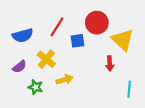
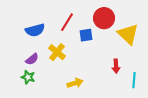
red arrow: (110, 63) -> (116, 66), moved
yellow arrow: (65, 80) -> (75, 83), moved
green star: (36, 87) -> (28, 77), moved

